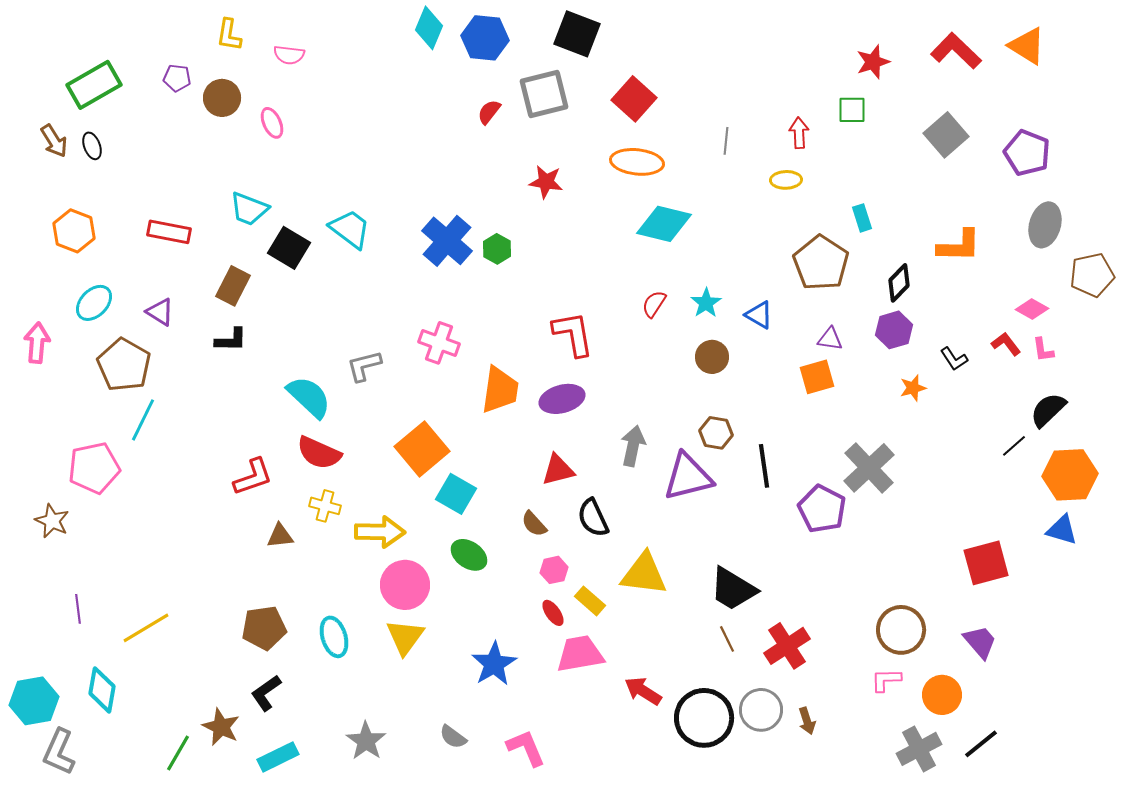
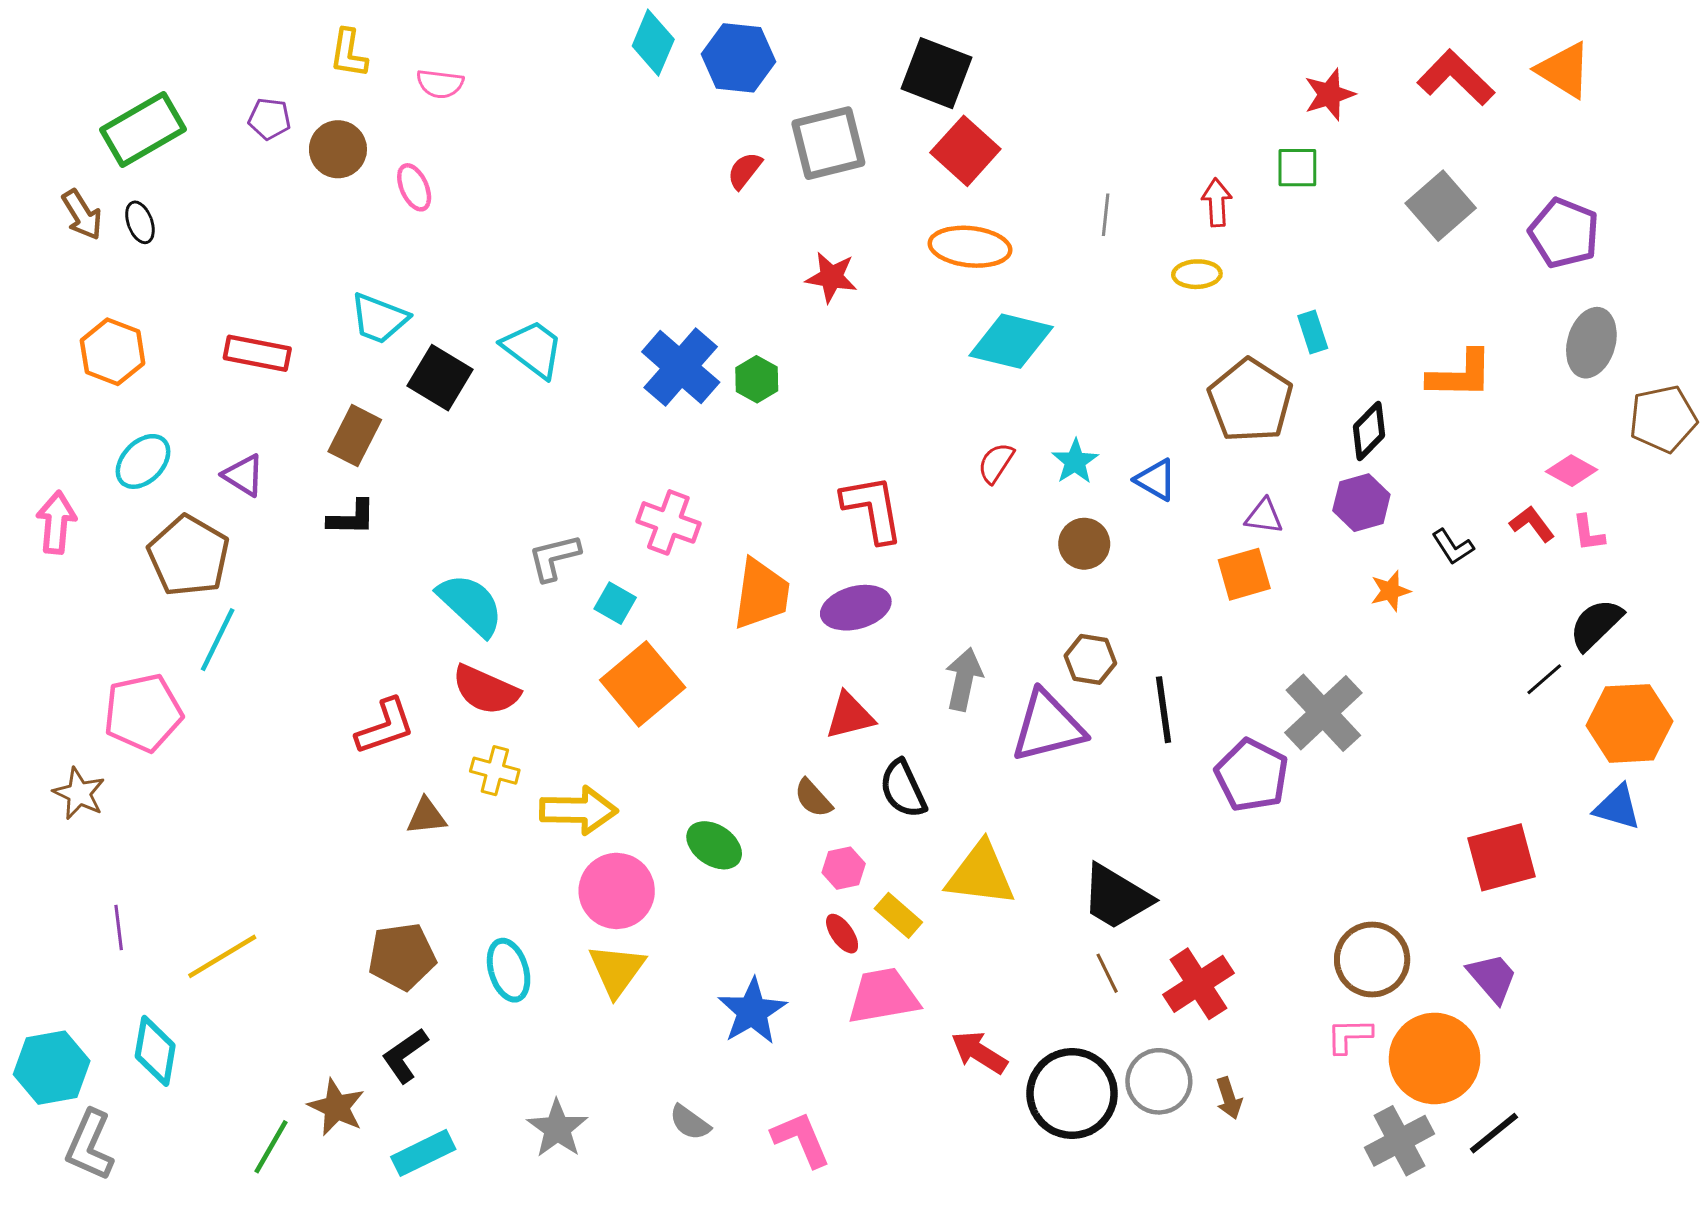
black square: (577, 34) -> (937, 73), moved
cyan square: (456, 494) -> (615, 603), moved, size x0.7
orange circle: (942, 695) -> (1435, 1058), size x1.5

